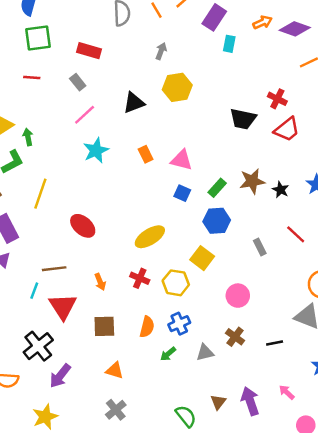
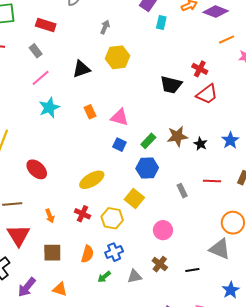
red line: (296, 234) -> (212, 181), turned -42
purple arrow: (60, 376) -> (27, 287), moved

